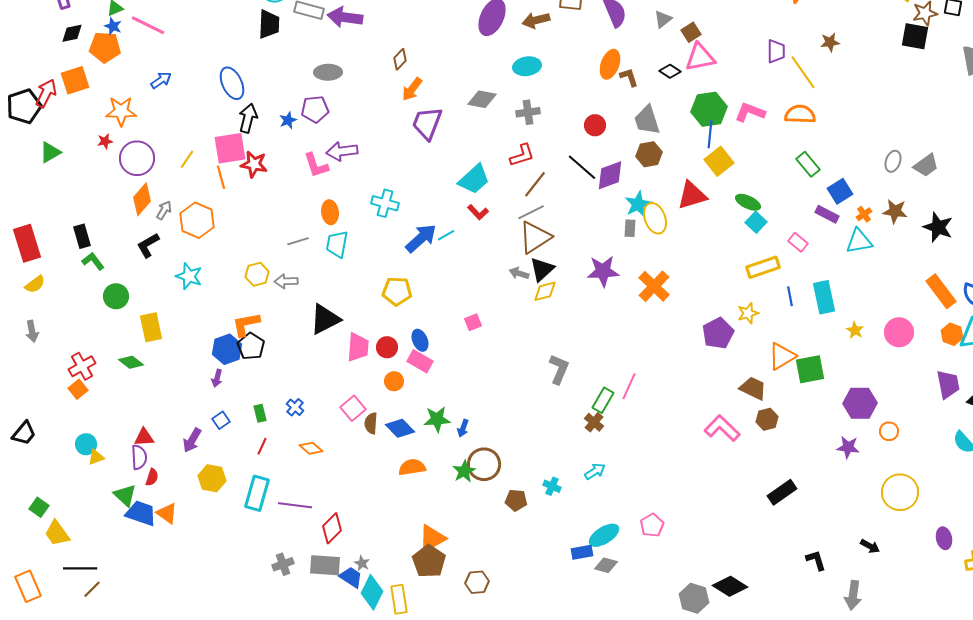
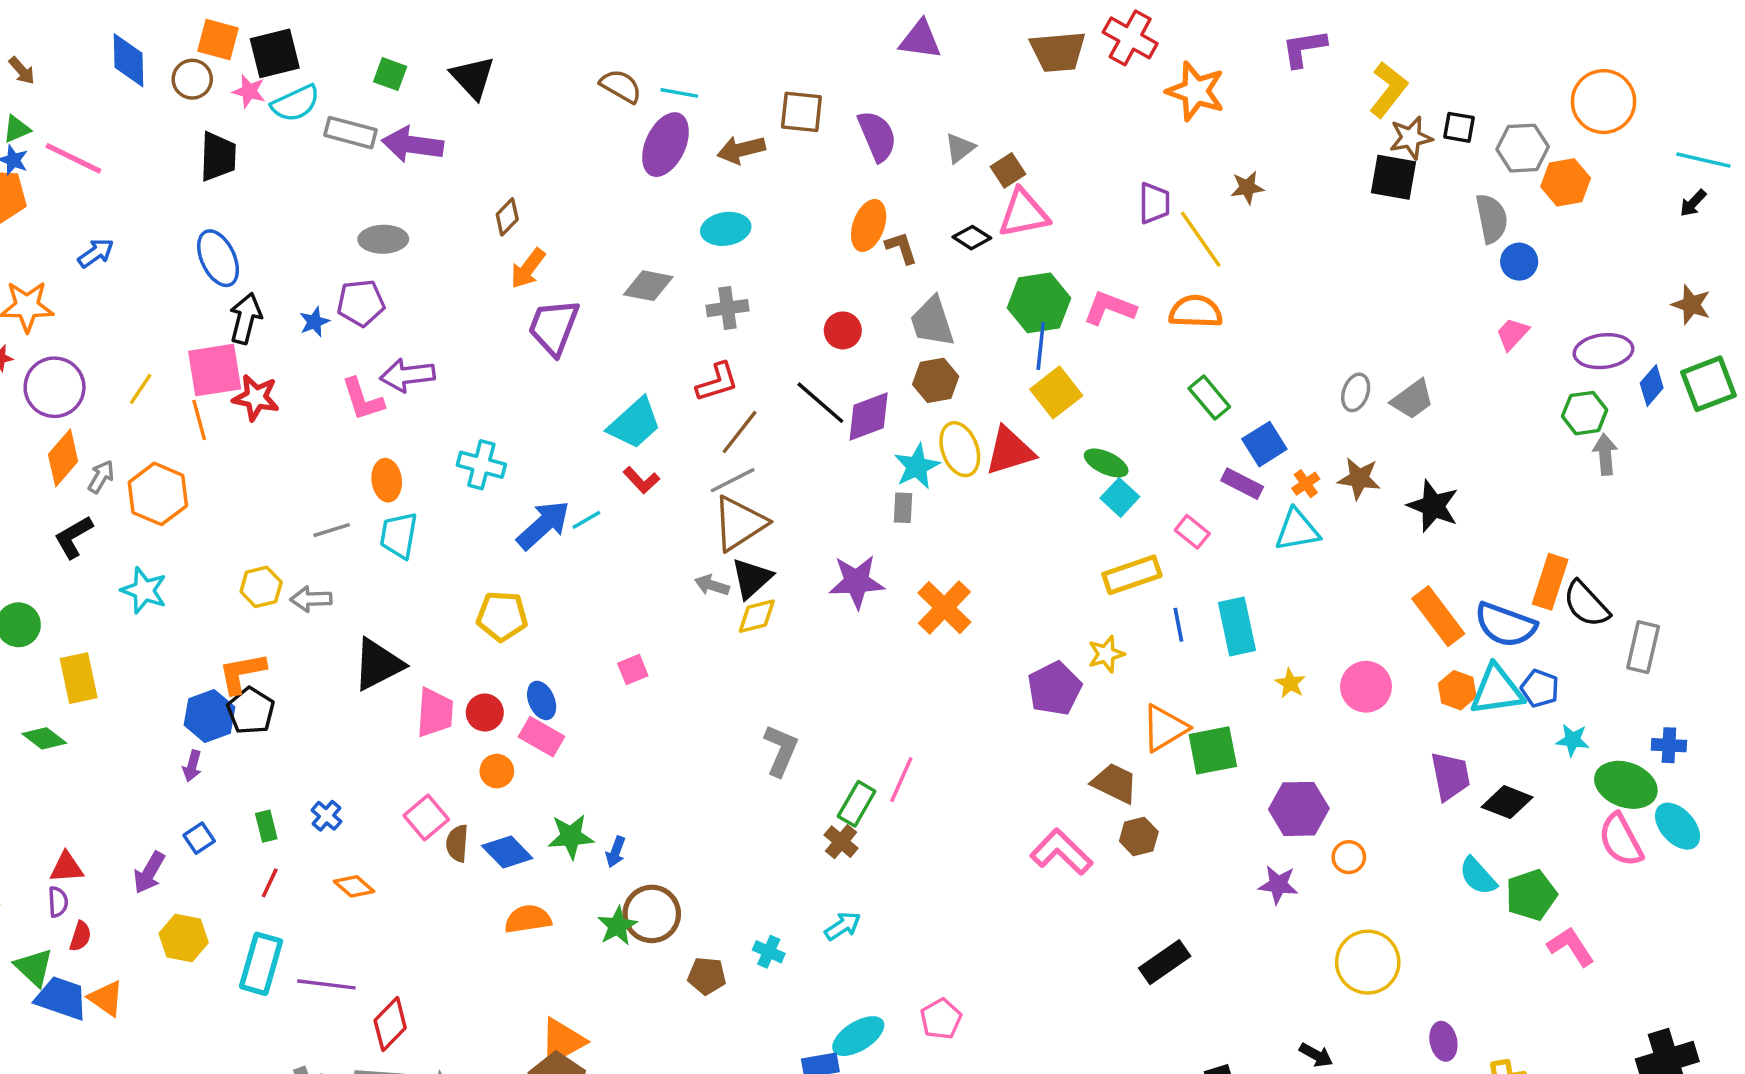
black trapezoid: (269, 24) -> (218, 157), moved
yellow ellipse: (655, 218) -> (960, 449), moved
purple semicircle: (139, 457) -> (58, 902), size x0.7

